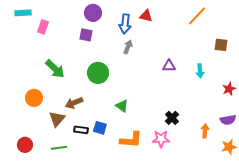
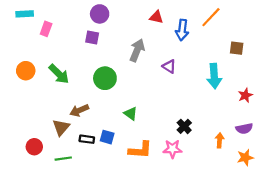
blue arrow: (125, 24) -> (182, 30), moved
gray arrow: (128, 47) -> (137, 50), size x1.5
purple triangle: (169, 66) -> (169, 66), moved, turned 32
cyan arrow: (200, 71) -> (214, 76), size x1.6
orange circle: (34, 98) -> (26, 71), moved
red circle: (25, 145) -> (34, 147), moved

